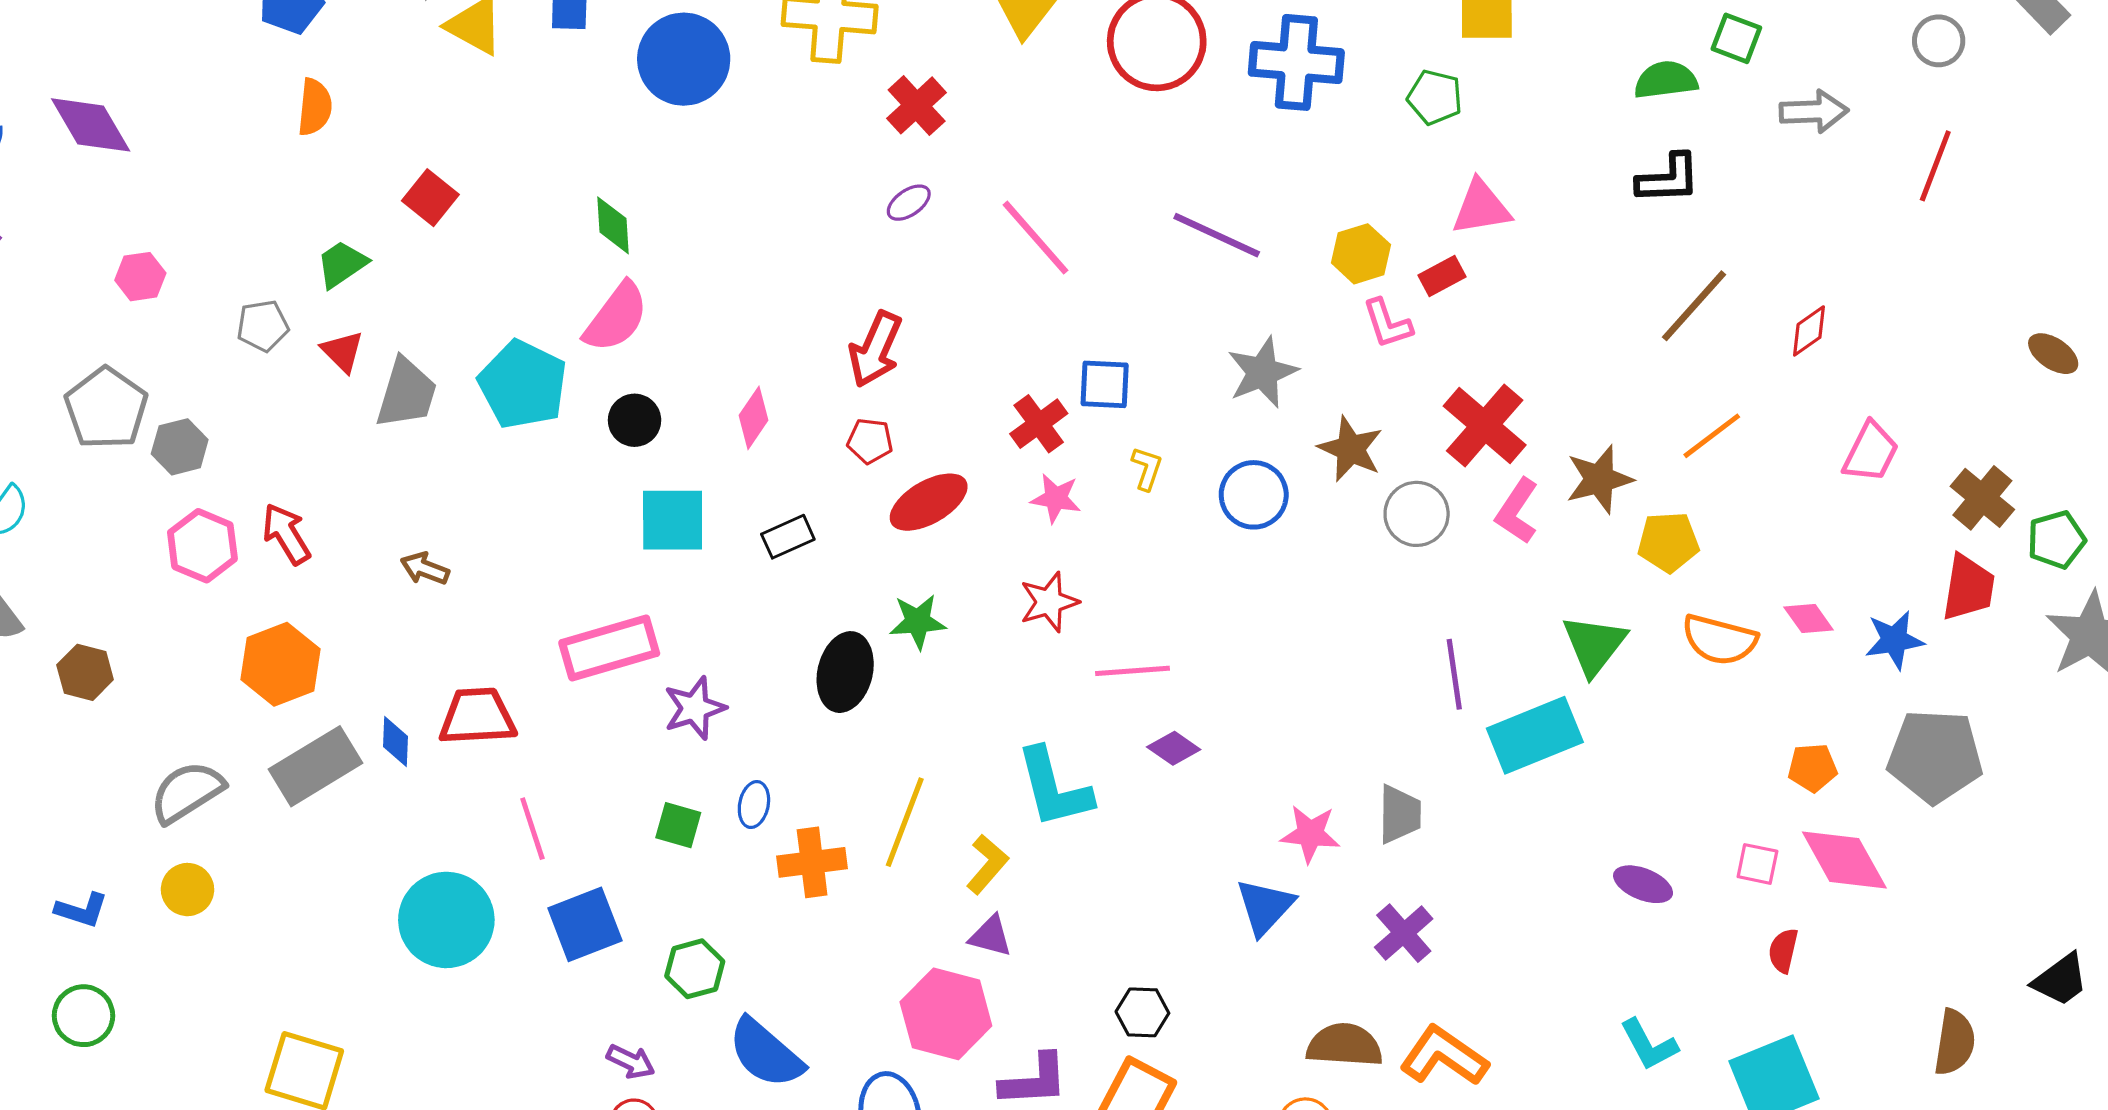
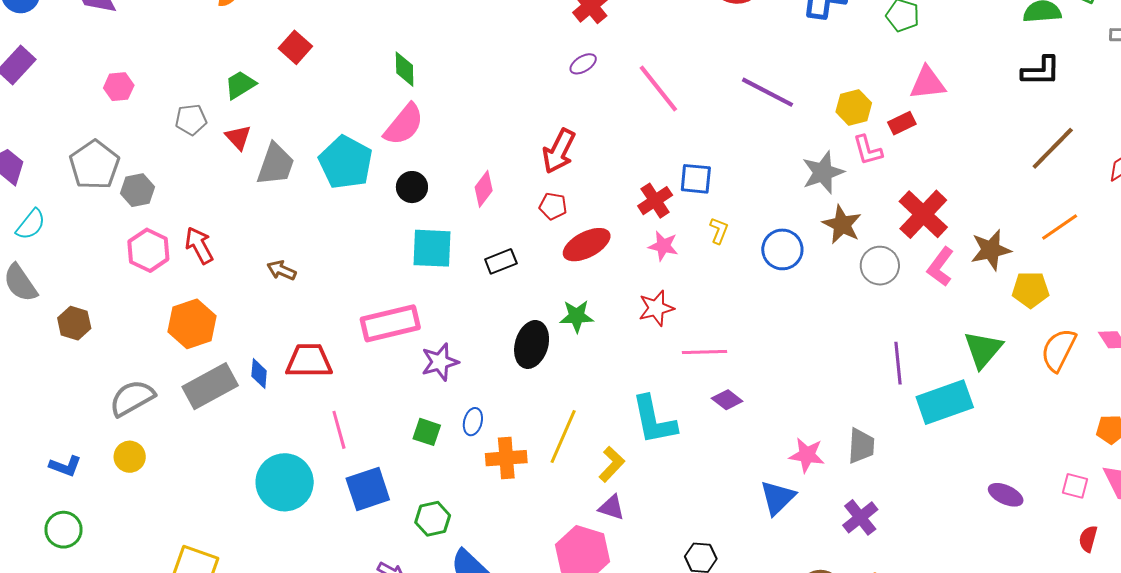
gray star: (1262, 372) -> (823, 172), moved
orange semicircle: (1719, 640) -> (1059, 350), turned 99

